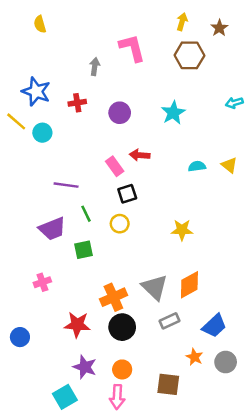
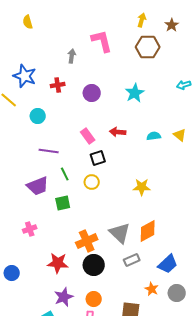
cyan circle: (42, 133) -> (38, 116), moved
red arrow: (140, 155) -> (118, 132), moved
purple star: (85, 367) -> (64, 297), turned 30

